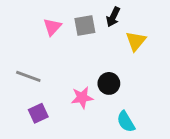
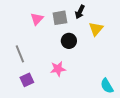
gray line: (28, 76) -> (20, 54), turned 48
black circle: (109, 83) -> (69, 41), moved
cyan semicircle: (126, 122) -> (107, 86), moved

